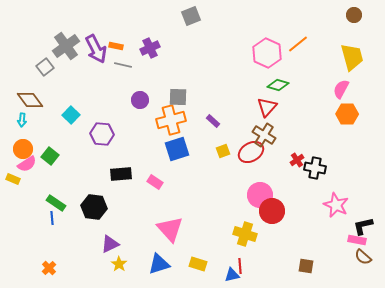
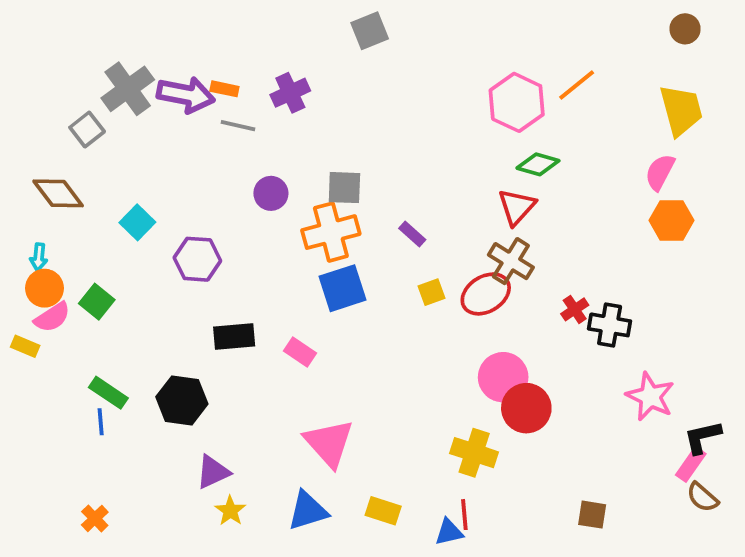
purple arrow: (96, 49) -> (186, 95), turned -52
cyan arrow: (22, 120) -> (39, 257), moved
pink rectangle: (357, 240) -> (691, 464), turned -66

